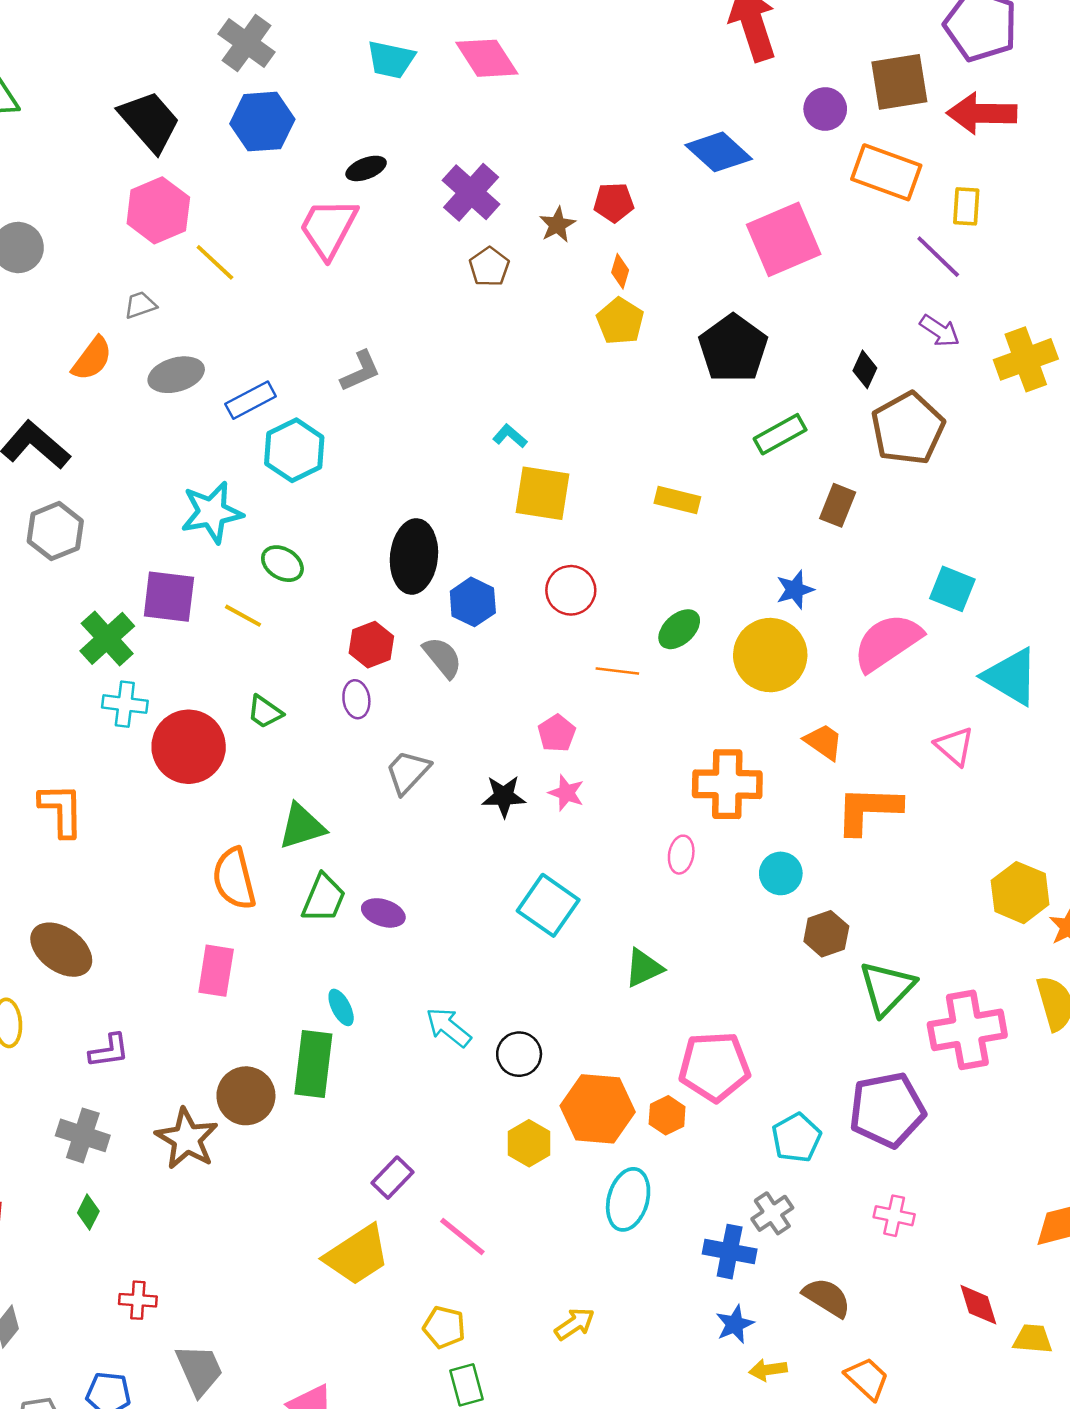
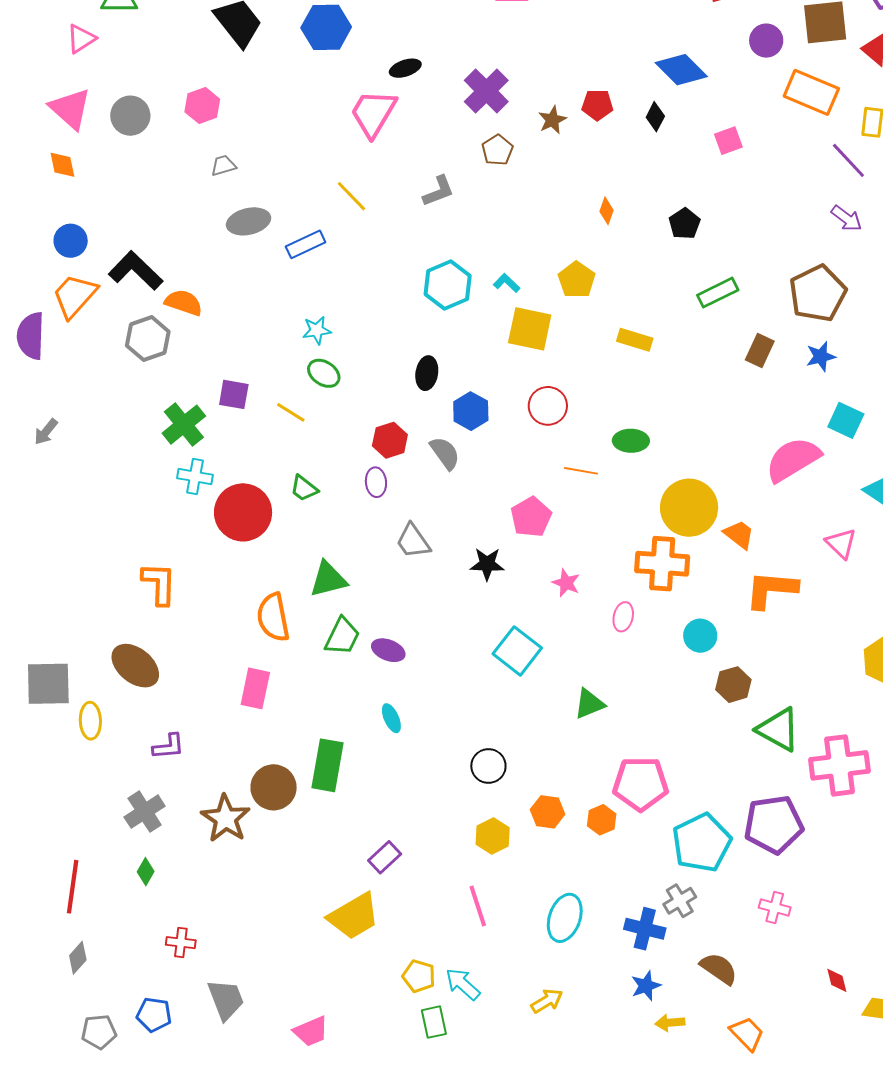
pink hexagon: (158, 210) -> (202, 105), moved, size x0.7
pink square: (784, 239) -> (728, 141), size x0.5
yellow line: (215, 262) -> (351, 196), moved
orange diamond: (620, 271) -> (607, 211), moved
yellow pentagon: (620, 321) -> (577, 280), moved
black pentagon: (733, 348) -> (685, 224), size x0.6
orange semicircle: (92, 359) -> (184, 303), moved, turned -111
black diamond: (865, 369) -> (655, 117), moved
gray L-shape: (360, 371) -> (438, 191), moved
cyan hexagon: (294, 450) -> (448, 285), moved
cyan star: (212, 512) -> (317, 330), moved, size x0.6
black ellipse: (414, 556) -> (427, 373), size x0.6
blue star: (795, 590) -> (821, 356), moved
purple square: (169, 597) -> (234, 394), size x0.7
green ellipse: (679, 629) -> (631, 441), turned 40
yellow circle: (770, 655) -> (689, 508), moved
pink pentagon: (557, 733) -> (531, 517), size x1.4
gray trapezoid: (408, 772) -> (413, 541), turned -81
pink star: (566, 793) -> (566, 583), moved
orange L-shape: (61, 810) -> (159, 584), moved
green triangle: (887, 988) -> (778, 729), turned -48
cyan ellipse: (341, 1007) -> (391, 718), moved
cyan arrow: (448, 1027) -> (463, 984), moved
orange hexagon: (598, 1109) -> (548, 812), size x0.6
gray cross: (83, 1135) -> (145, 812), turned 36
cyan pentagon: (796, 1138) -> (702, 843), size x1.5
cyan ellipse: (628, 1199) -> (565, 918), moved
pink line: (462, 1237) -> (478, 906), moved, turned 30
red diamond: (978, 1305) -> (837, 980), size x0.7
yellow arrow: (575, 1324) -> (547, 1001), moved

